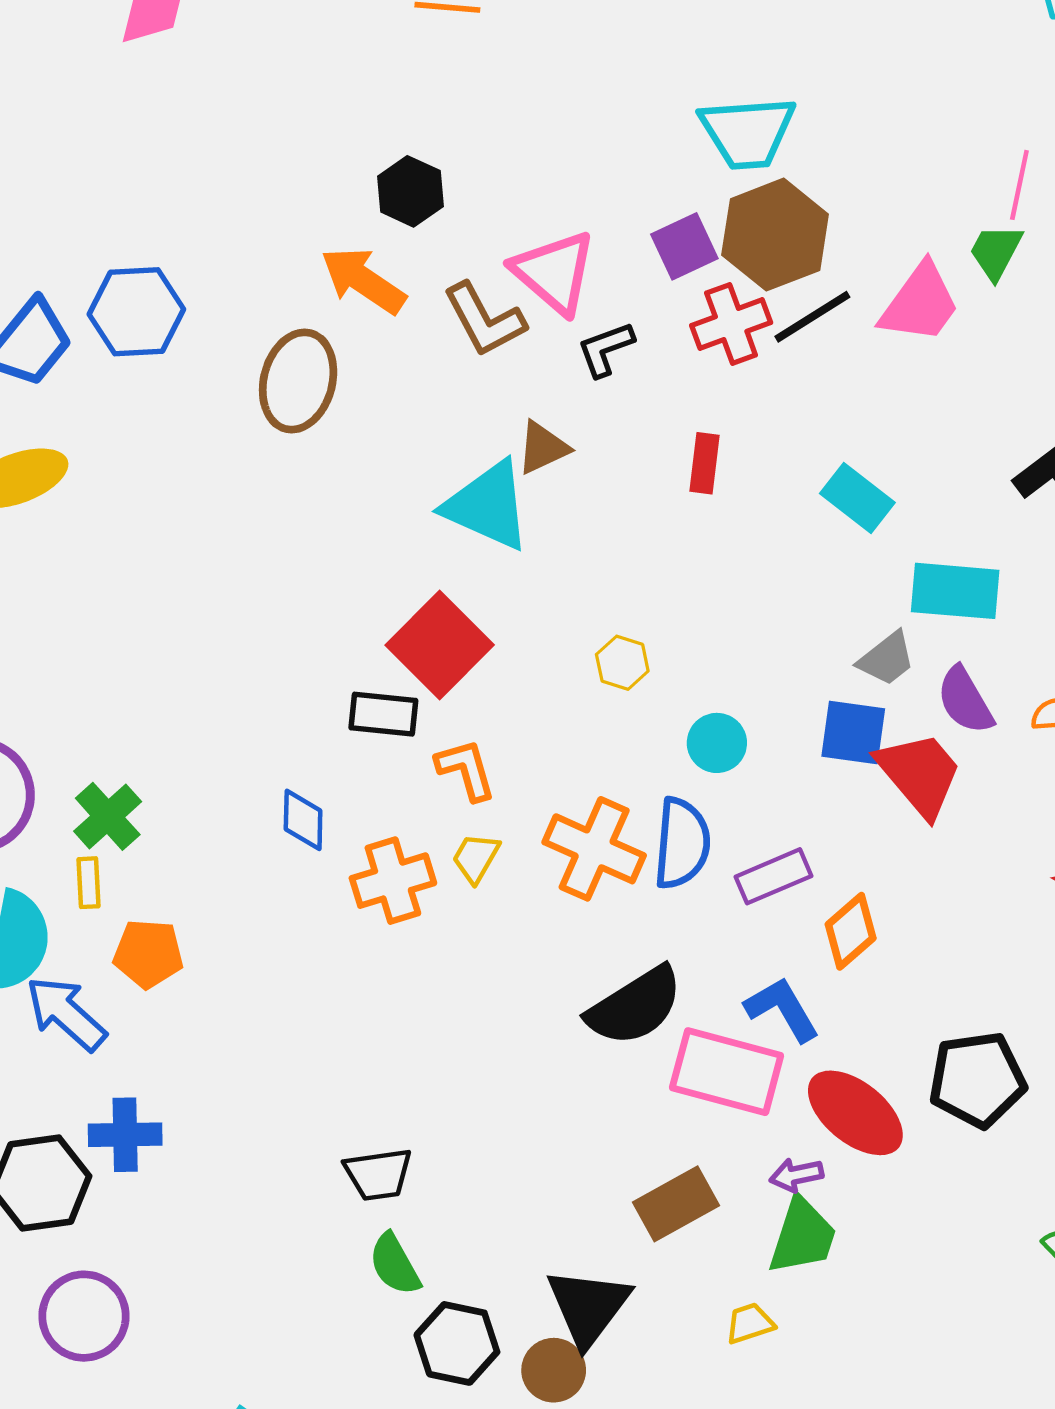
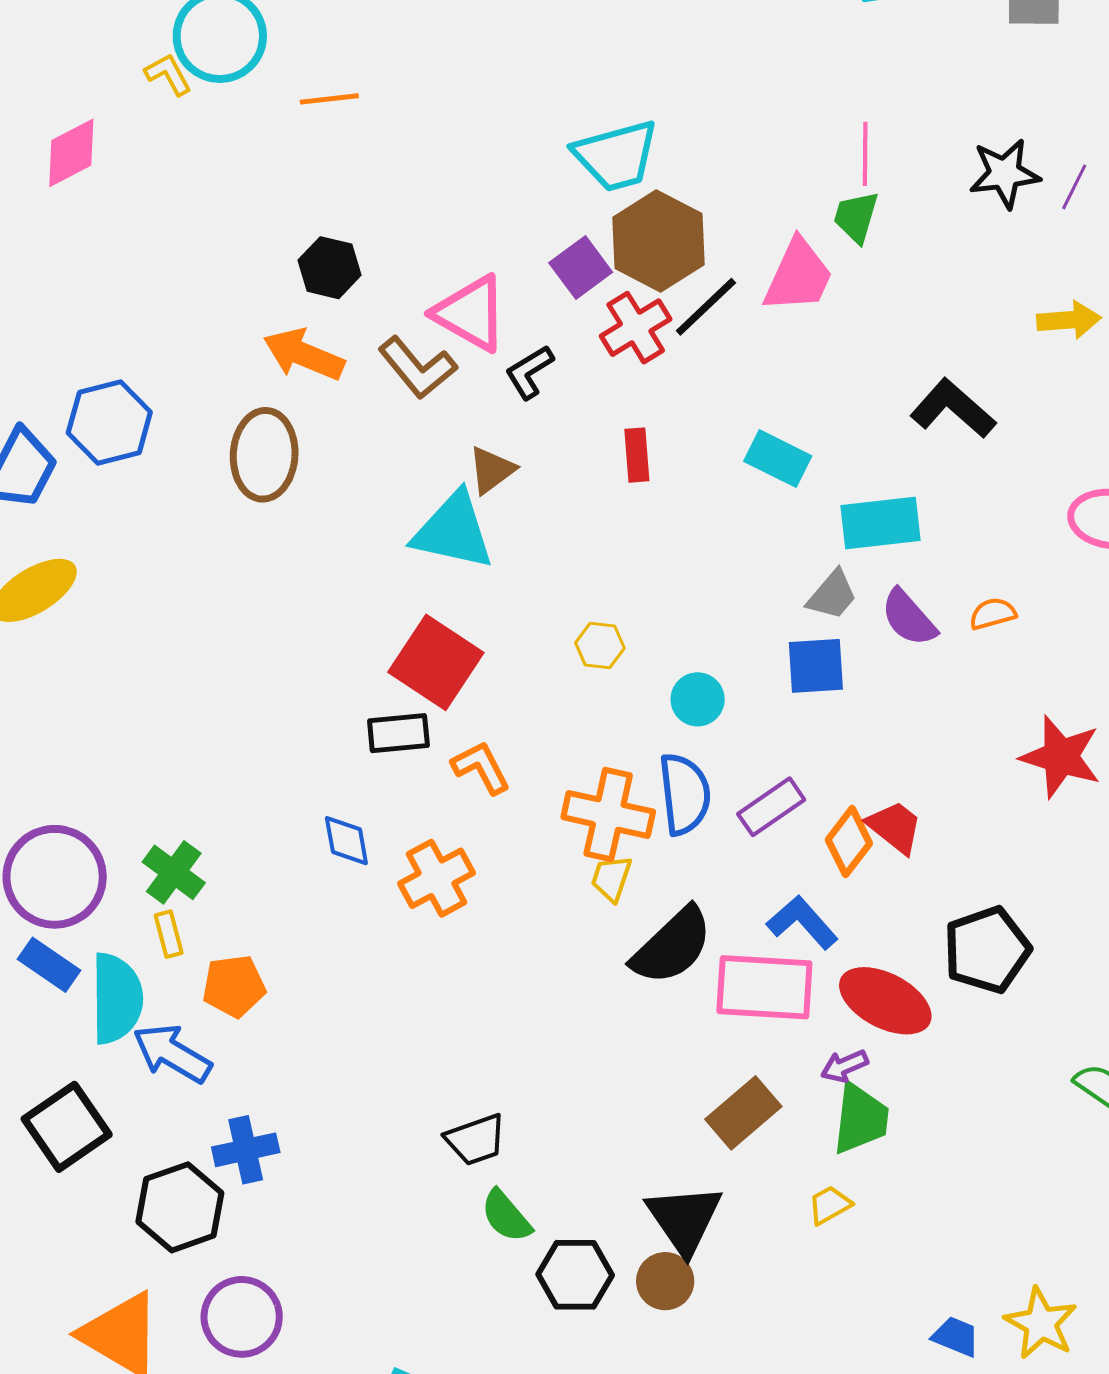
red trapezoid: (919, 774) -> (895, 827), moved, size x0.7
yellow trapezoid: (476, 858) -> (611, 878), moved

